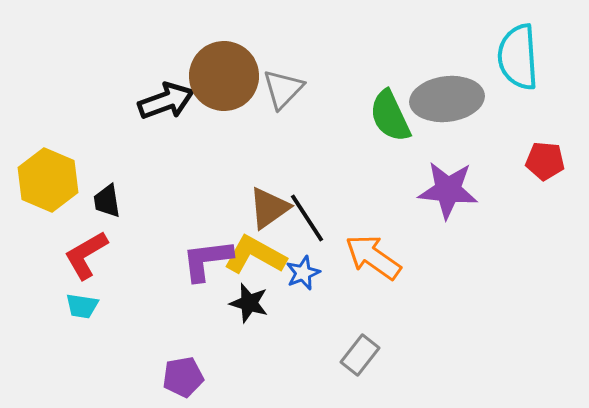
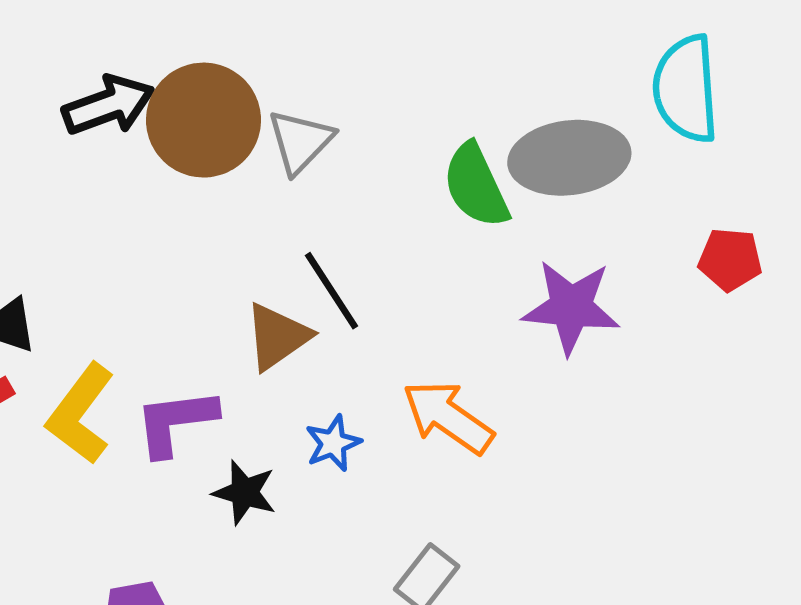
black arrow: (166, 101) -> (108, 105), moved
black line: (307, 218) -> (331, 291), moved
yellow L-shape: (255, 255) -> (80, 414), moved, turned -82

